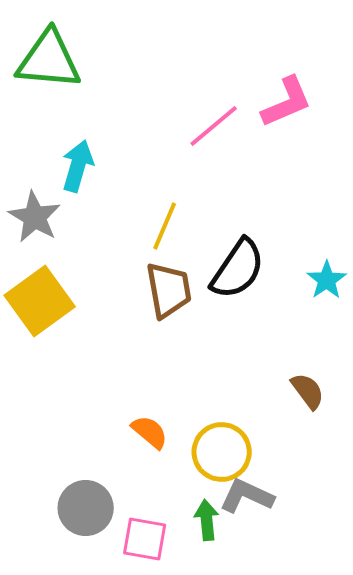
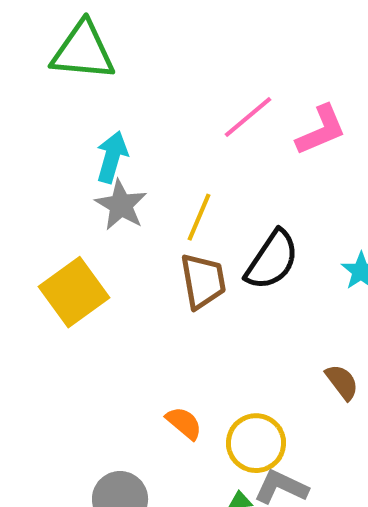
pink L-shape: (287, 102) -> (321, 130), moved
gray star: (35, 217) -> (121, 205), moved

